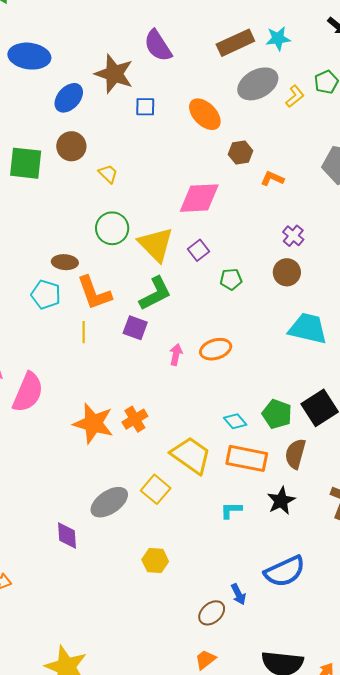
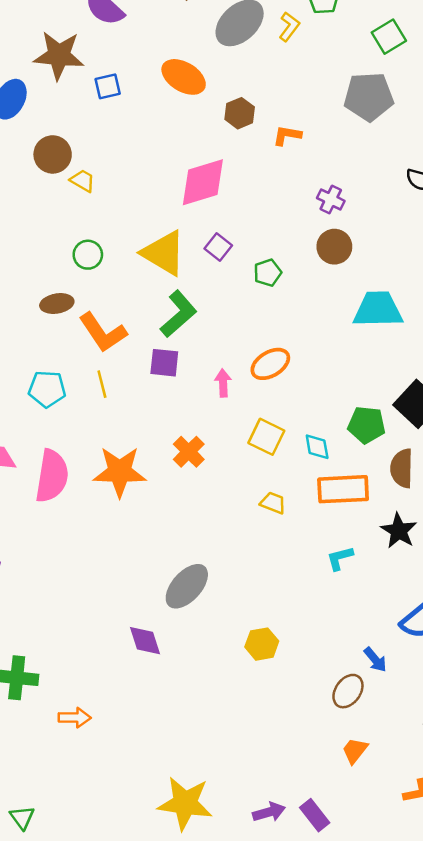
brown circle: (71, 146) -> (53, 154), moved
green circle: (112, 228) -> (88, 255), moved, size x0.7
cyan pentagon: (46, 295) -> (47, 389), moved
orange cross: (135, 419) -> (189, 452), moved
cyan diamond: (235, 421) -> (317, 447), turned 45
orange star: (93, 423) -> (120, 472), moved
yellow trapezoid: (191, 455) -> (273, 503), size x0.5
yellow square: (156, 489) -> (266, 437), moved

